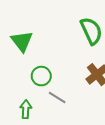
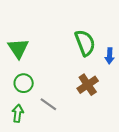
green circle: (41, 76) -> (24, 83), moved

